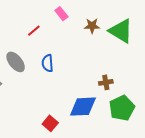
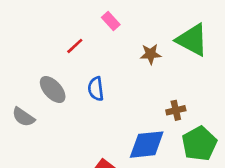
brown star: (92, 26) -> (151, 54), moved

